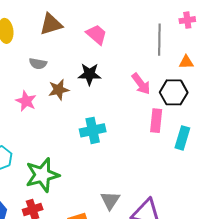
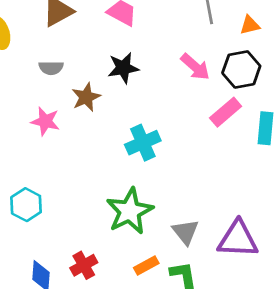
pink rectangle: (156, 121) -> (226, 112), turned 55
green star: (42, 175) -> (130, 211), moved

